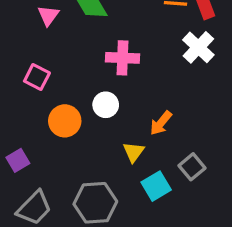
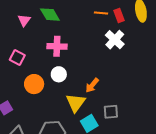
pink cross: (122, 58) -> (57, 46), moved
yellow triangle: (134, 152) -> (76, 103), size x1.5
gray square: (192, 167) -> (111, 112), turned 35

